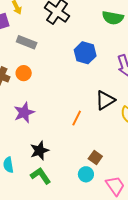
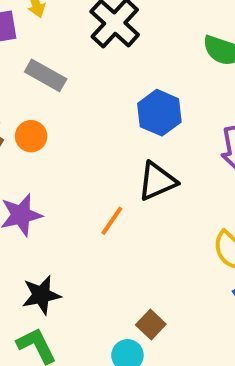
black triangle: (105, 100) -> (157, 181), moved
orange line: (77, 118) -> (112, 221), moved

